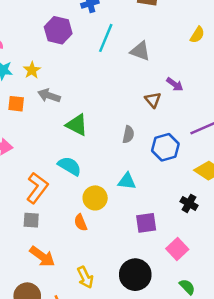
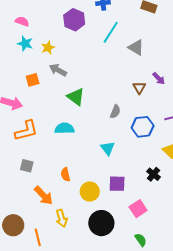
orange square: (16, 104) -> (33, 80), moved, turned -32
cyan semicircle: (70, 166) -> (64, 128), turned -42
cyan triangle: (127, 181) -> (108, 148), turned 35
orange L-shape: (37, 188) -> (26, 131), moved, turned 30
yellow circle: (95, 198) -> (90, 192), moved
orange arrow: (42, 256) -> (44, 196), moved

